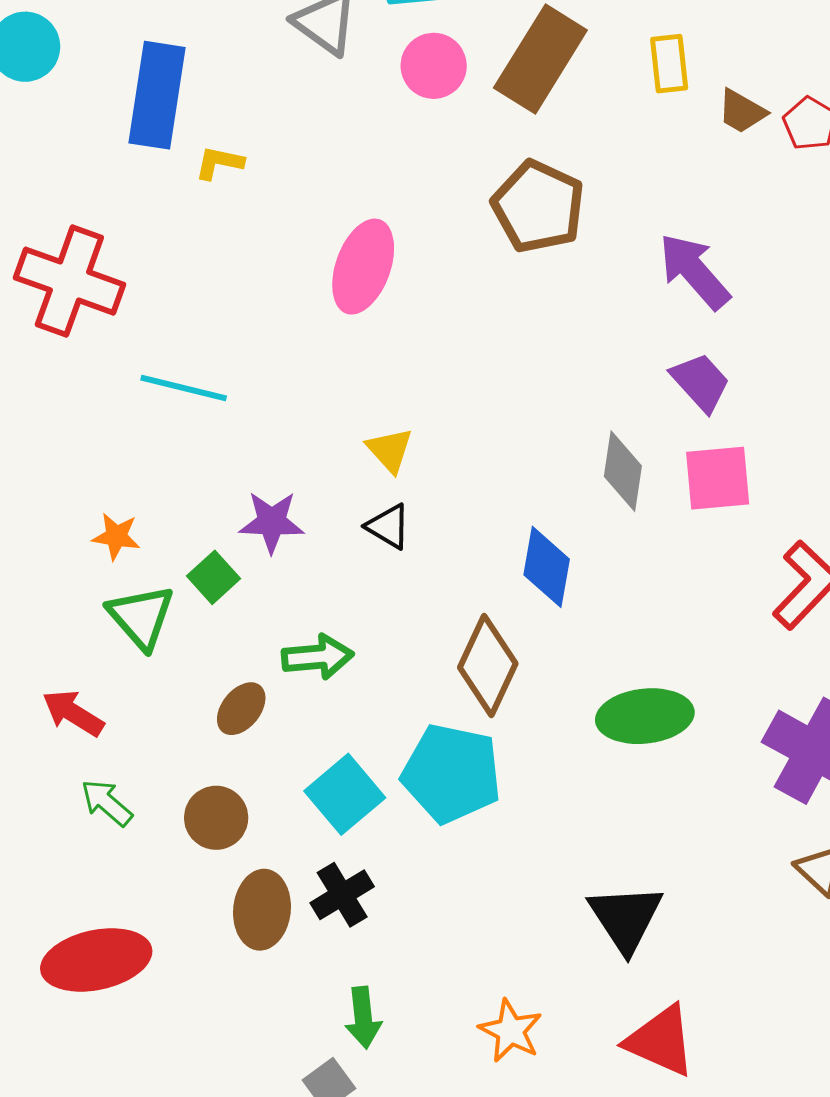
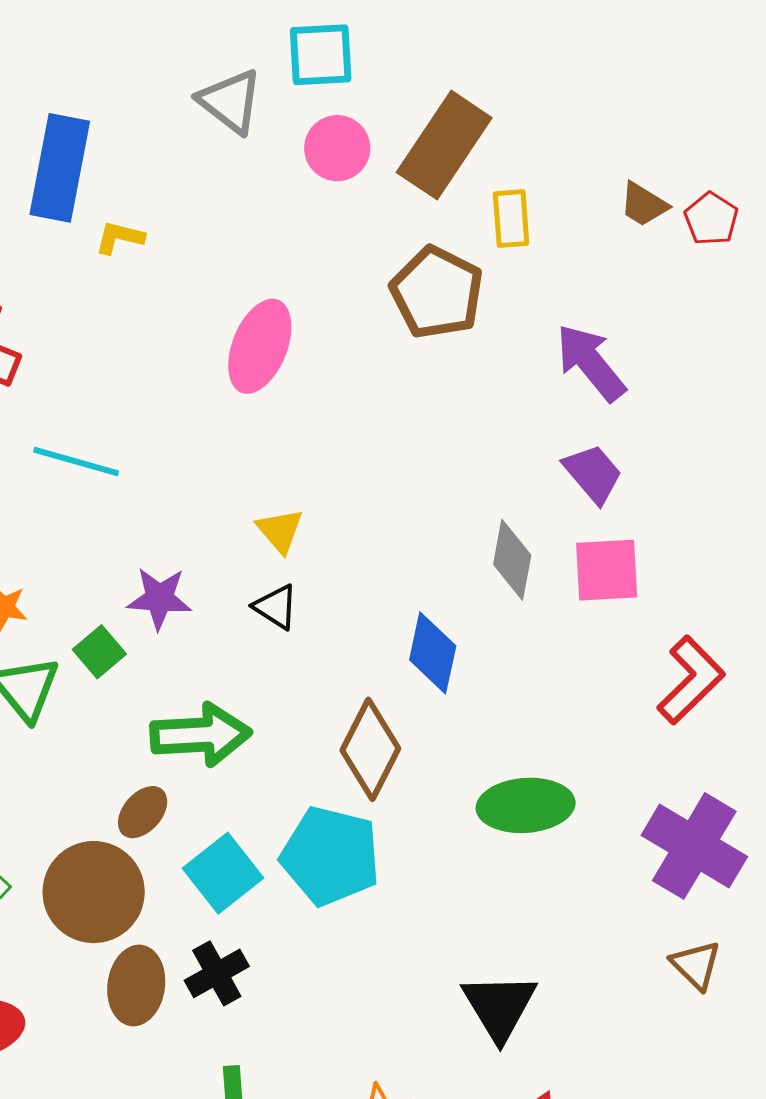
yellow rectangle: (669, 64) -> (511, 219), moved
green arrow: (318, 657) -> (201, 735), size x1.4
brown ellipse: (241, 709) -> (143, 812), moved
brown circle: (216, 818) -> (94, 892), size x1.6

